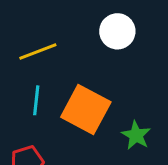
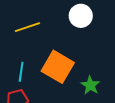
cyan line: (36, 100) -> (21, 72), moved

